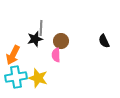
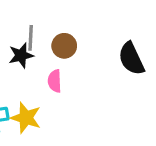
brown circle: (61, 41) -> (64, 46), moved
black semicircle: (104, 41) -> (131, 59), size x1.5

